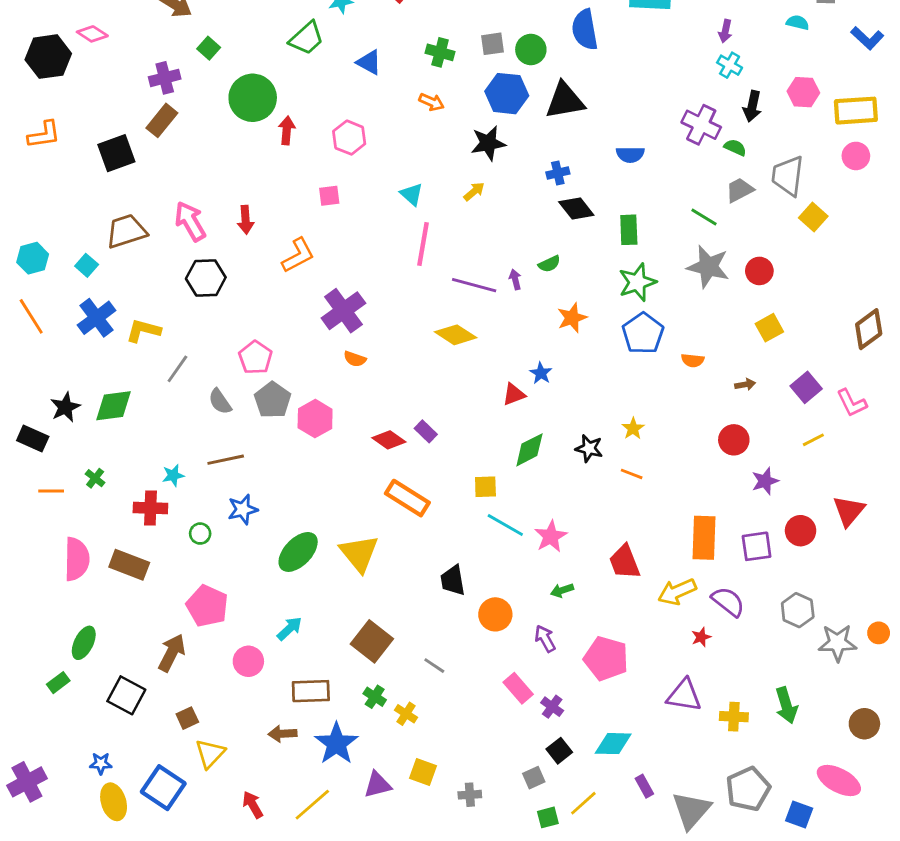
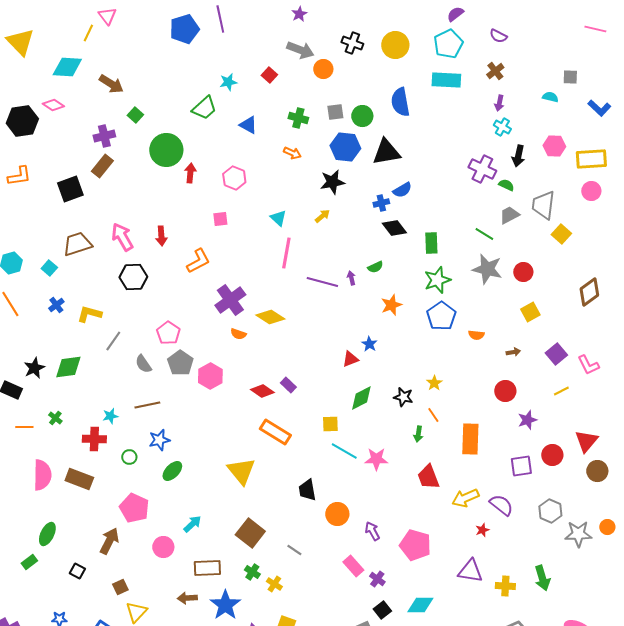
blue semicircle: (630, 155) -> (402, 190), moved, turned -30
blue cross: (97, 318) -> (56, 305), size x0.6
brown diamond: (869, 329) -> (589, 292), moved
yellow diamond: (456, 335) -> (270, 317), moved
orange line: (632, 474) -> (433, 415), turned 35
pink star: (551, 536) -> (376, 459), turned 30
orange rectangle: (704, 538) -> (470, 439), moved
green ellipse: (298, 552) -> (172, 471), moved, size x0.7
green arrow: (562, 590) -> (418, 434), moved, turned -63
black square: (126, 695) -> (77, 571), size x0.6
brown circle: (864, 724) -> (597, 471), moved

